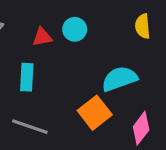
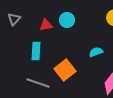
cyan semicircle: (119, 79) -> (96, 52), size x0.6
orange square: (95, 113) -> (65, 70), moved

